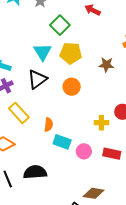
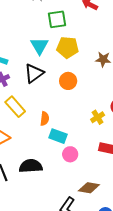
green square: (60, 25) -> (57, 19), turned 36
yellow cross: (101, 123) -> (98, 117), turned -32
pink circle: (84, 151) -> (70, 154), moved

